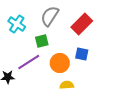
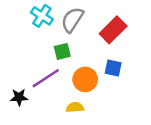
cyan cross: (17, 24) -> (42, 16), moved
yellow semicircle: (67, 85) -> (75, 107), moved

